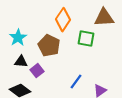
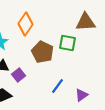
orange diamond: (63, 20) -> (25, 24), moved
brown pentagon: (49, 46) -> (42, 52), moved

